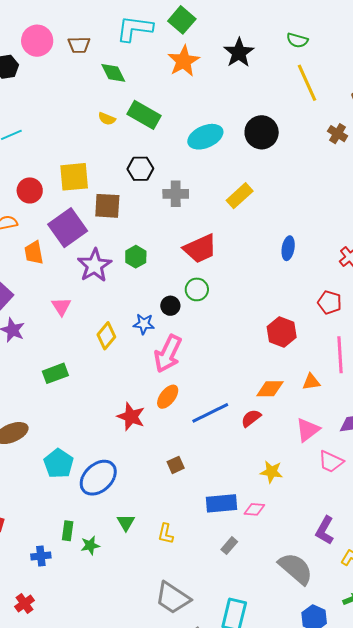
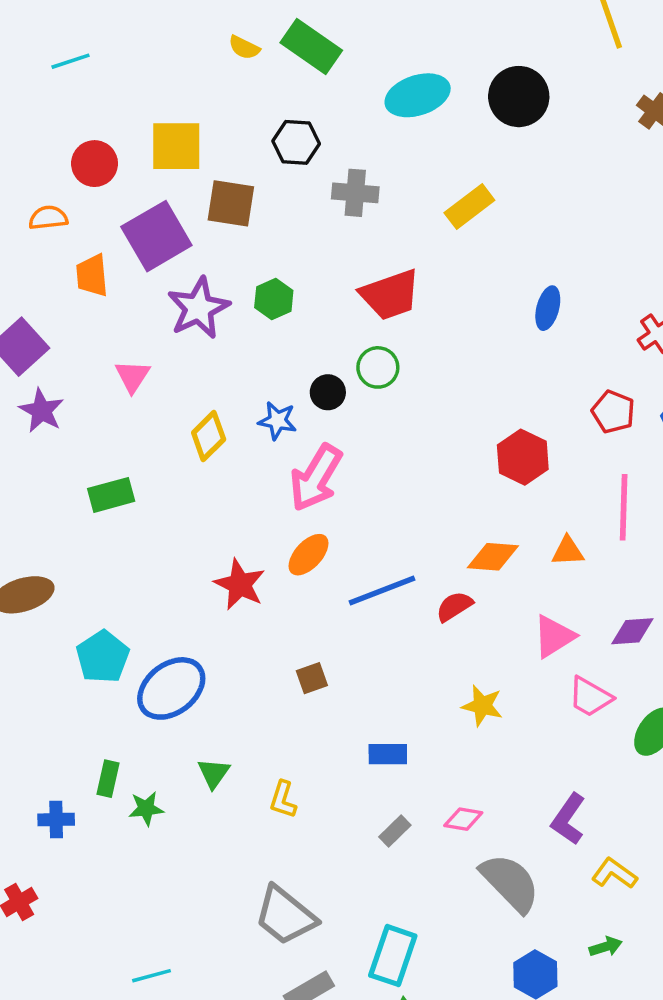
blue rectangle: (222, 503) -> (388, 754), size x0.7
pink diamond: (254, 509) -> (463, 819), moved

